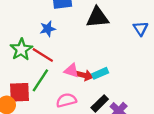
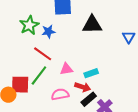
green star: (21, 49) -> (29, 25), moved
pink triangle: (71, 71) -> (66, 69), turned -32
red arrow: (84, 75) -> (83, 87), moved

